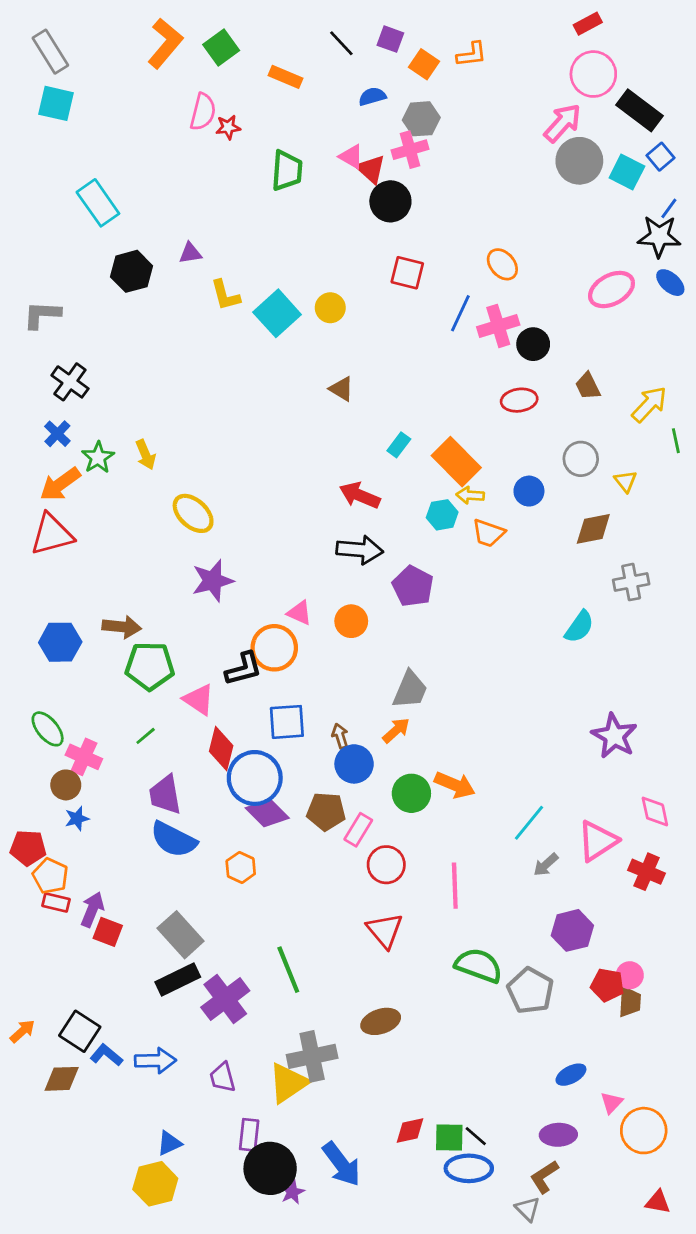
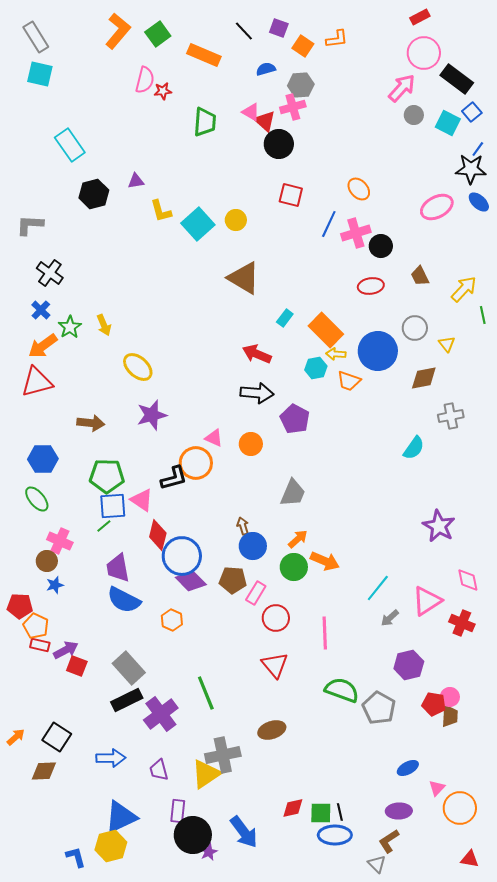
orange rectangle: (285, 77) -> (204, 55), size x1.4
gray circle: (579, 161) -> (414, 115), size x0.6
brown triangle: (341, 389) -> (244, 278), size x1.8
blue circle: (529, 491) -> (378, 351), size x1.8
brown arrow: (122, 627) -> (91, 423), moved
blue square: (287, 722) -> (113, 506), moved
green ellipse: (48, 729) -> (37, 499), moved
orange arrow: (396, 730) -> (298, 539), moved
purple arrow: (92, 909) -> (66, 650), turned 40
blue L-shape: (106, 1055) -> (76, 857), moved, turned 35
black line: (476, 1136) -> (340, 812), turned 36
blue triangle: (169, 1143) -> (121, 817), size x1.8

